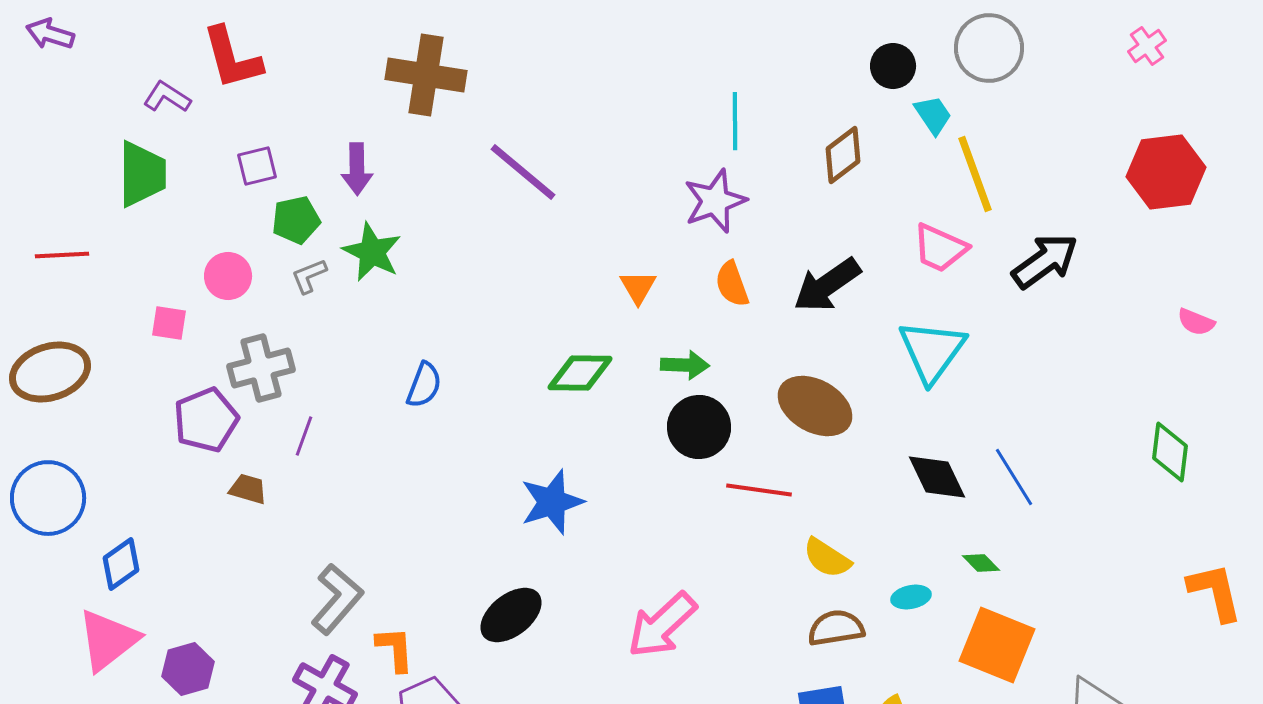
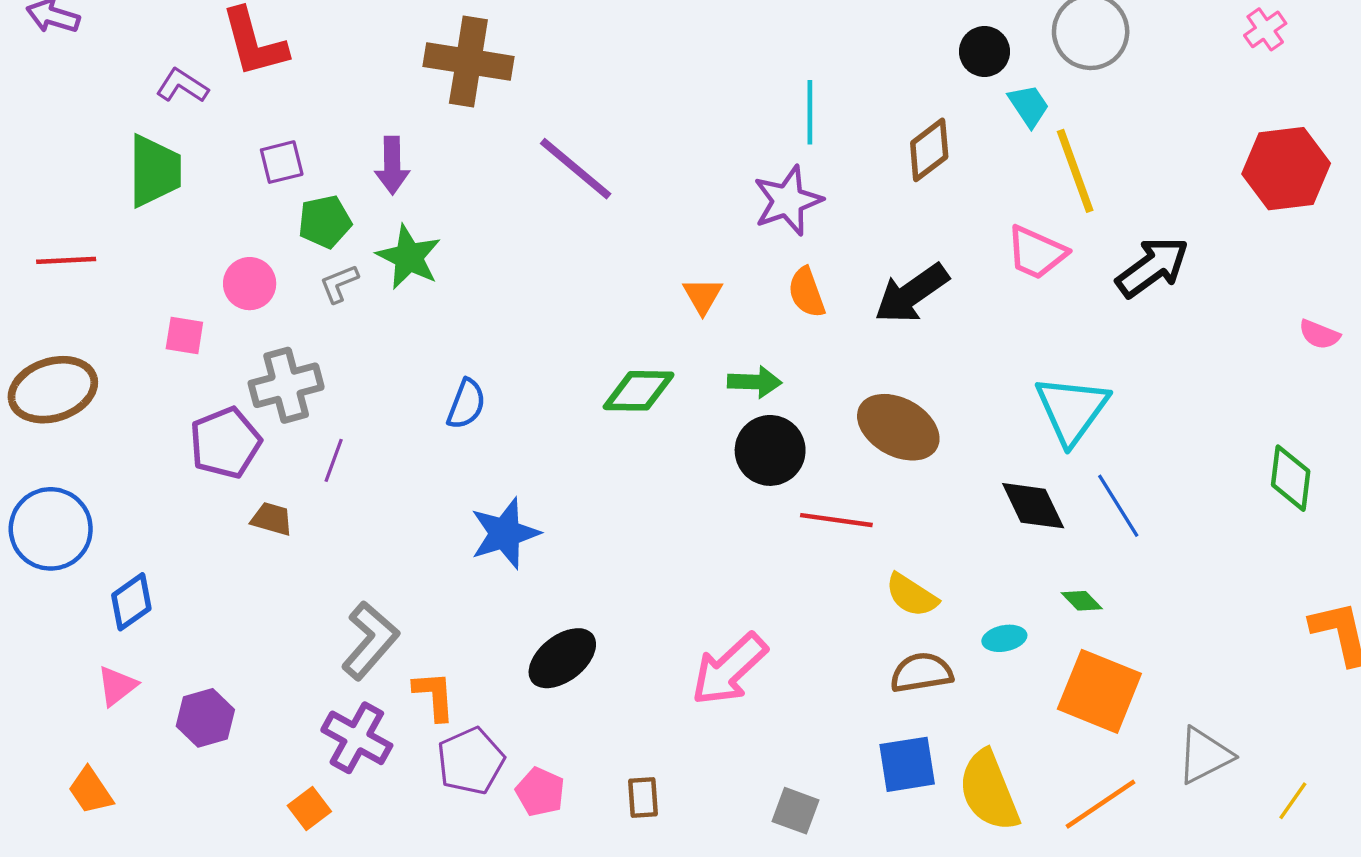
cyan triangle: (932, 351) -> (1072, 410), moved
blue star: (552, 502) -> (505, 533), moved
pink triangle: (108, 640) -> (117, 686), size x0.6

